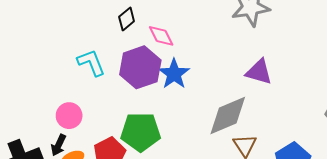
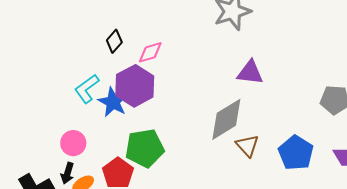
pink diamond: (161, 36) -> (150, 52), turned -72
cyan L-shape: (91, 63) -> (87, 89), turned -96
blue star: (174, 74) -> (113, 102), moved

